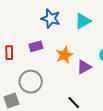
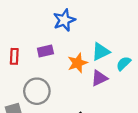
blue star: (51, 19) -> (64, 20), turned 30
cyan triangle: (83, 21) -> (101, 52), moved

